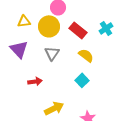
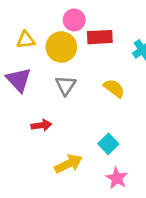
red rectangle: (78, 30) -> (100, 37), moved, turned -42
cyan square: (82, 80) -> (108, 144), moved

